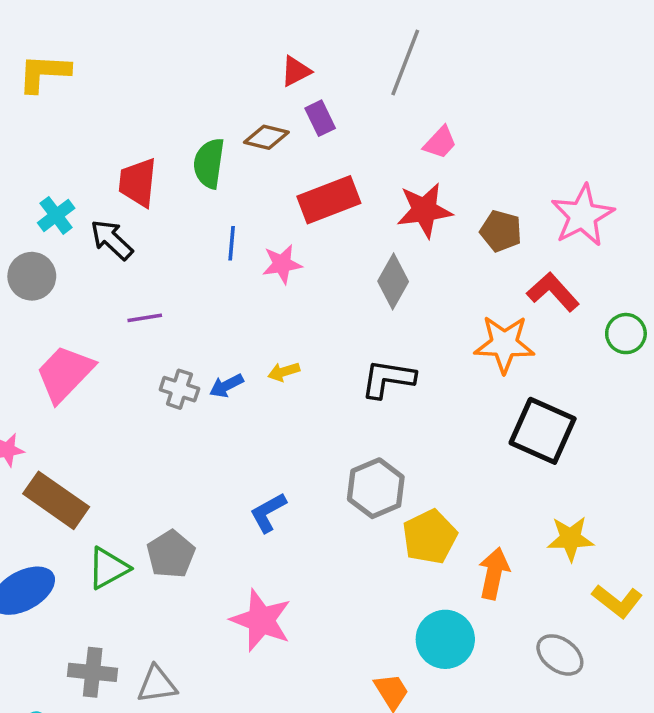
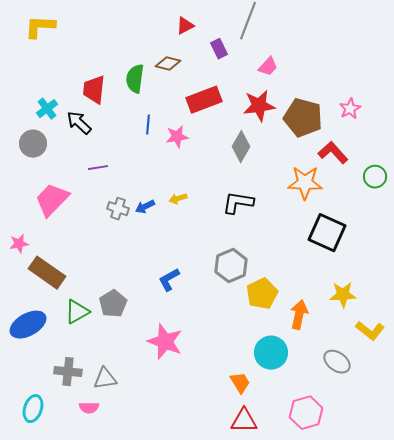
purple rectangle: (320, 118) -> (219, 49), moved
pink star: (583, 215) -> (350, 109), size x0.6
brown pentagon: (501, 231) -> (303, 118), size x1.6

